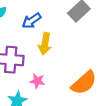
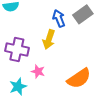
blue arrow: (32, 21) -> (59, 18), moved, turned 96

